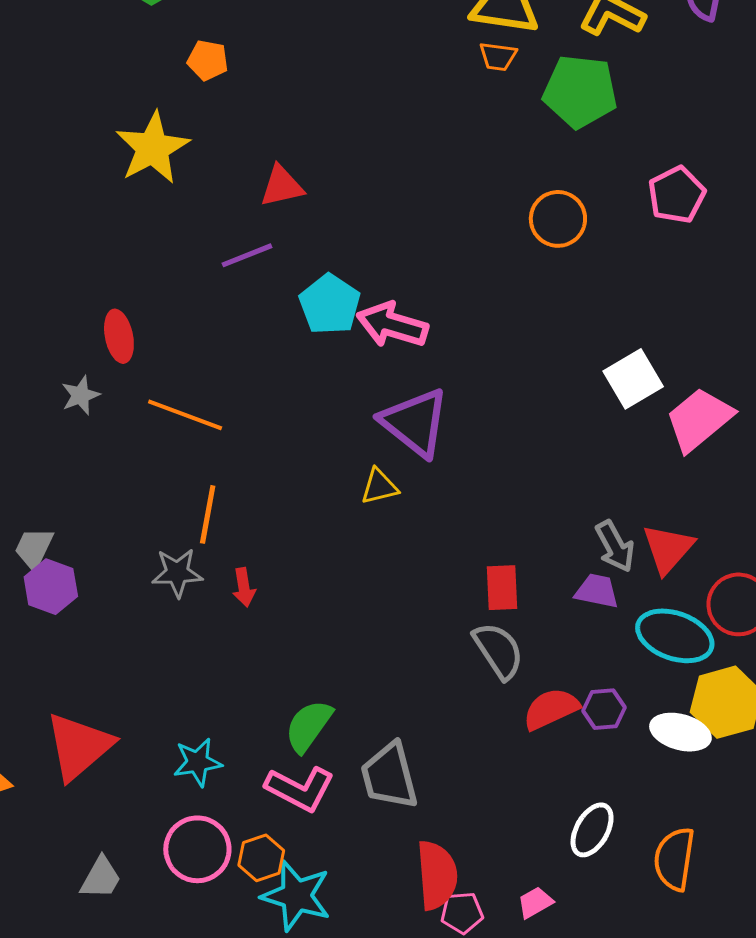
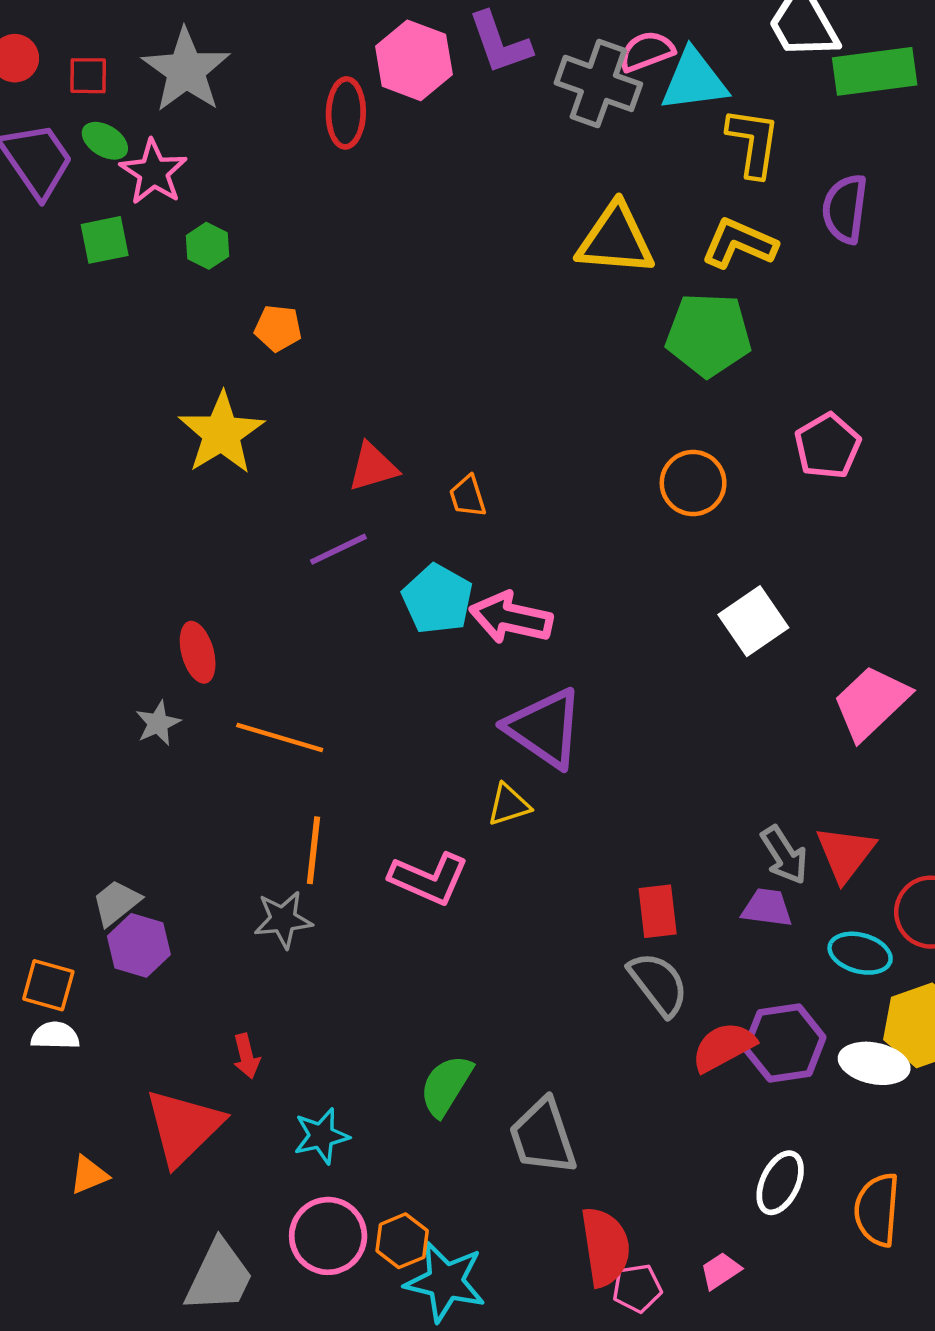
orange trapezoid: (498, 56) -> (468, 496), moved, turned 69
white square: (633, 379) -> (753, 621), moved
gray trapezoid: (34, 548) -> (116, 903), turned 30
red arrow: (244, 587) -> (246, 1056), moved
cyan ellipse: (675, 636) -> (860, 953), size x0.7
purple hexagon: (604, 709) -> (784, 1043), size x1.6
pink L-shape: (300, 789) -> (429, 879), moved
gray trapezoid: (101, 878) -> (219, 1276), size x1.5

